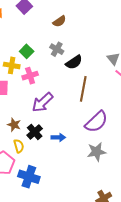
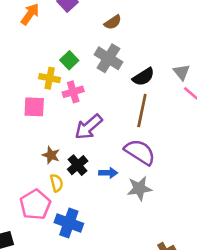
gray cross: (57, 49) -> (108, 58), size x1.5
black semicircle: (74, 62) -> (143, 77), moved
purple semicircle: (96, 122) -> (140, 152), moved, turned -105
gray star: (97, 152) -> (139, 188), moved

